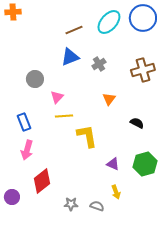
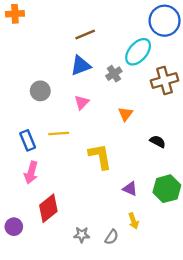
cyan ellipse: (109, 22) -> (138, 52), moved
pink triangle: (57, 97) -> (82, 102), moved
yellow line: (64, 116) -> (59, 133), moved
gray semicircle: (97, 206) -> (112, 237), turned 104

